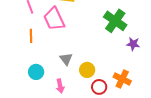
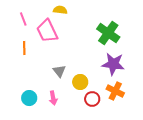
purple star: (133, 44) -> (113, 64), moved, size x1.6
cyan circle: (36, 72) -> (29, 98), moved

